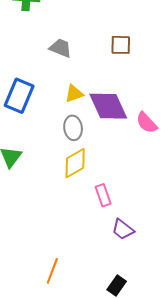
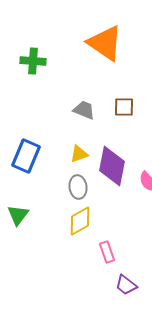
gray trapezoid: (61, 48) -> (84, 110), moved
purple diamond: (108, 106) -> (112, 166), turned 36

